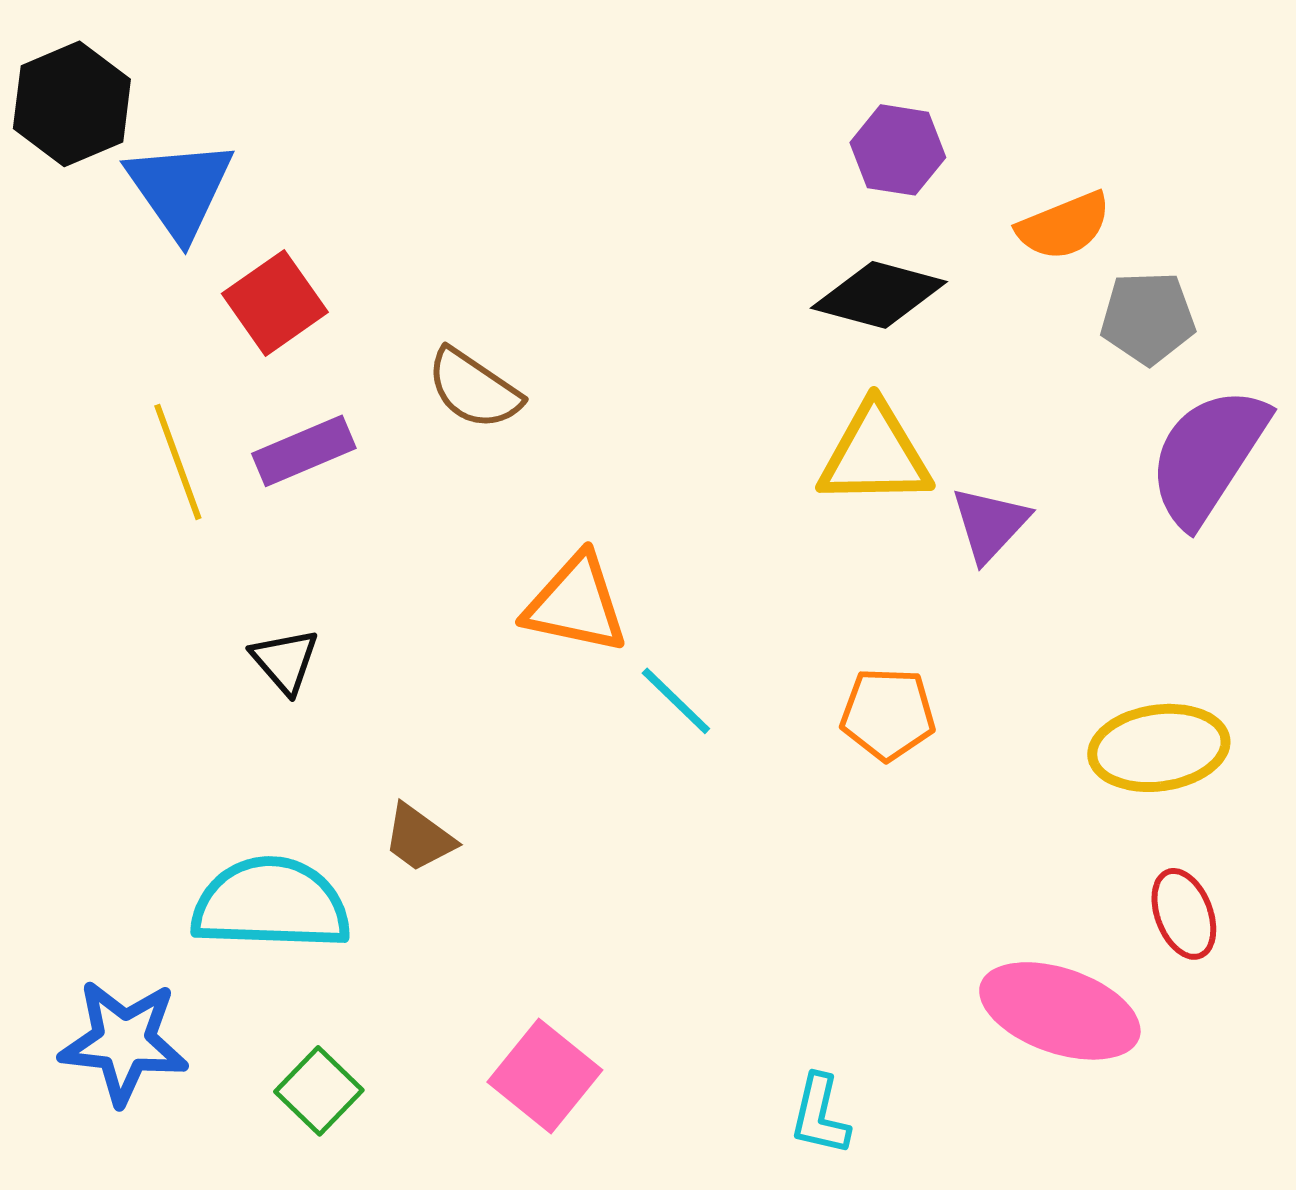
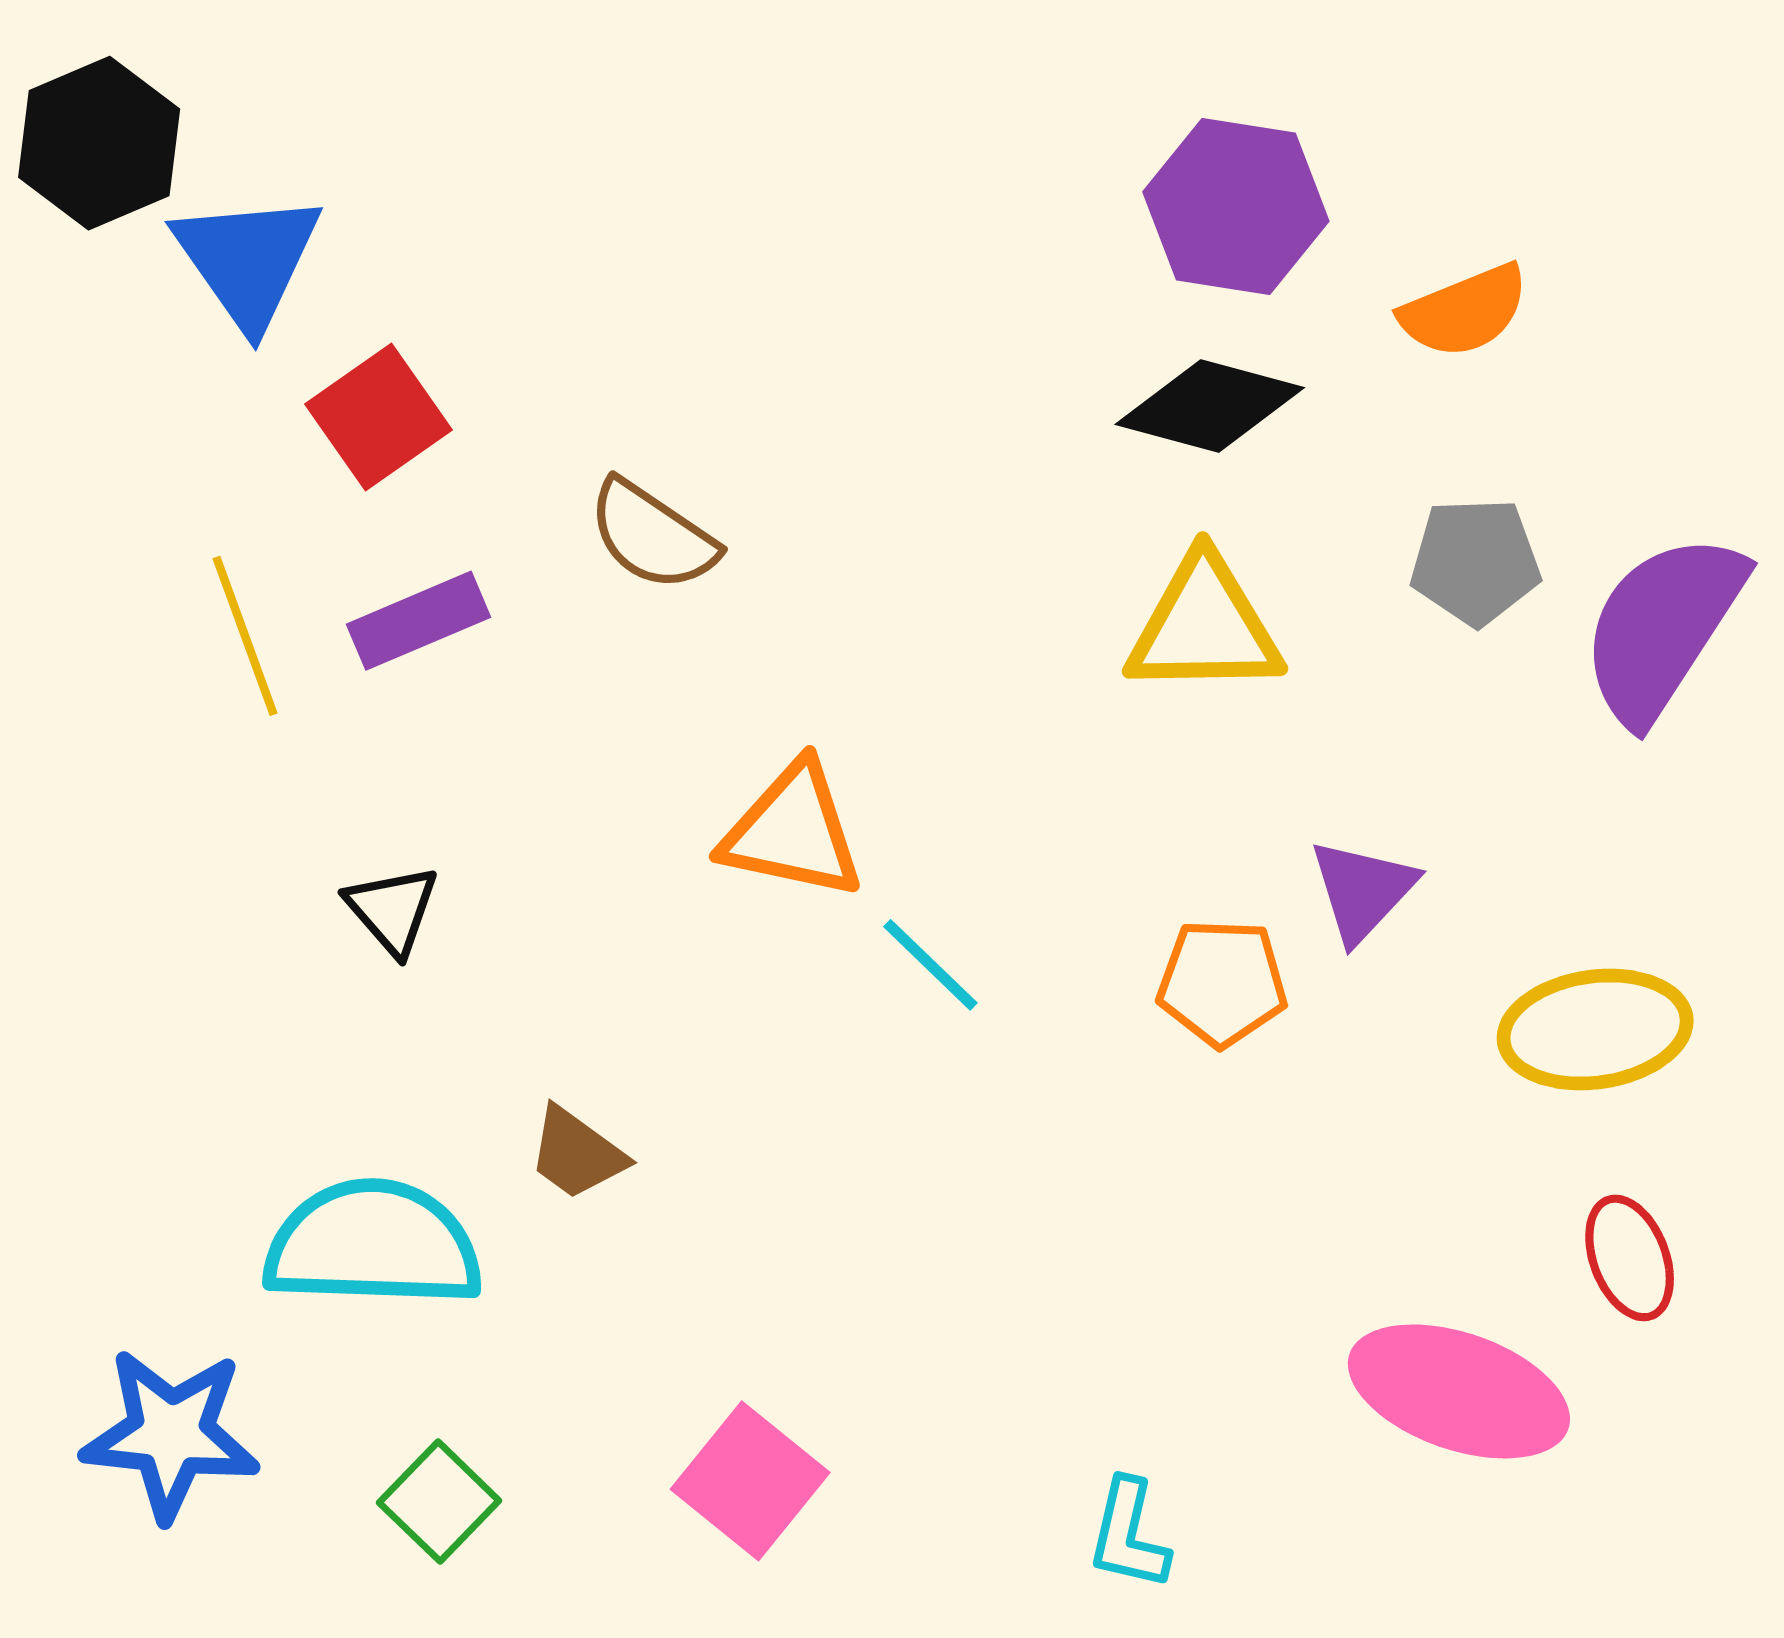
purple hexagon: (898, 150) -> (1236, 206), size x1.4
gray pentagon: (1148, 318) -> (1475, 562), moved
purple triangle: (990, 524) -> (1363, 890), moved

